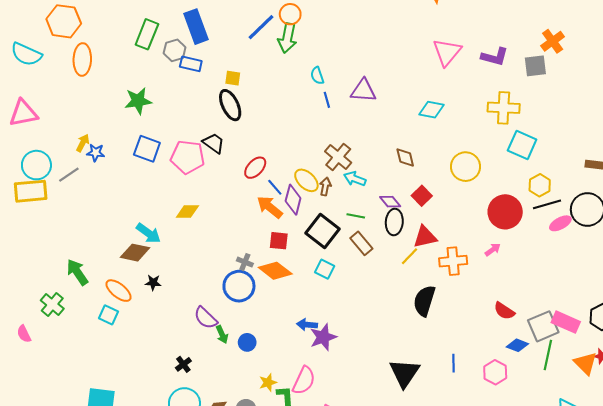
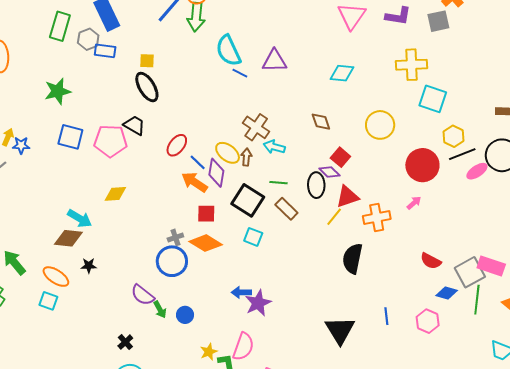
cyan semicircle: (317, 76) -> (228, 51), size x1.8
blue line: (327, 100) -> (240, 73), turned -42
purple diamond: (390, 202) -> (329, 172), moved
gray cross: (245, 262) -> (175, 237), turned -35

